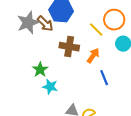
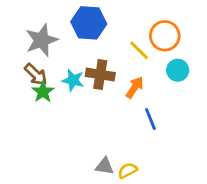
brown arrow: (45, 24) -> (36, 75), moved
green star: (40, 70) -> (43, 92), moved
cyan star: (50, 87) -> (73, 80), moved

